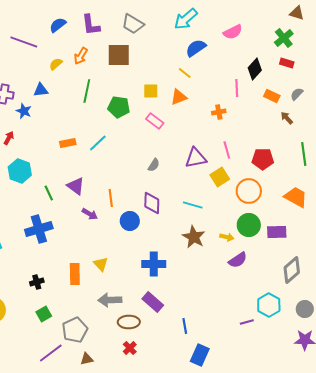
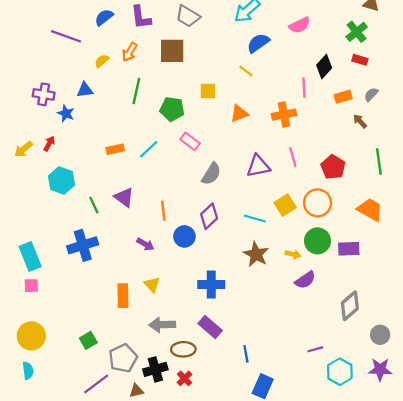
orange rectangle: (272, 96) -> (343, 97), turned -42
orange triangle: (179, 97) -> (239, 113), moved
orange cross: (219, 112) -> (284, 115), size x1.5
pink rectangle: (155, 121) -> (190, 141), moved
red pentagon: (263, 159) -> (333, 167), turned 30
gray semicircle: (154, 165) -> (211, 174), size x1.5
yellow square: (220, 177) -> (285, 205), moved
purple diamond: (152, 203) -> (209, 216), turned 45
purple arrow: (90, 214) -> (145, 244), moved
gray diamond: (292, 270) -> (350, 306), moved
black cross: (37, 282) -> (155, 369), moved, size x1.5
cyan hexagon: (269, 305) -> (340, 372), moved

